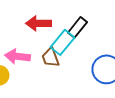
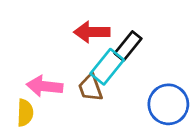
red arrow: (39, 23) -> (92, 32), moved

